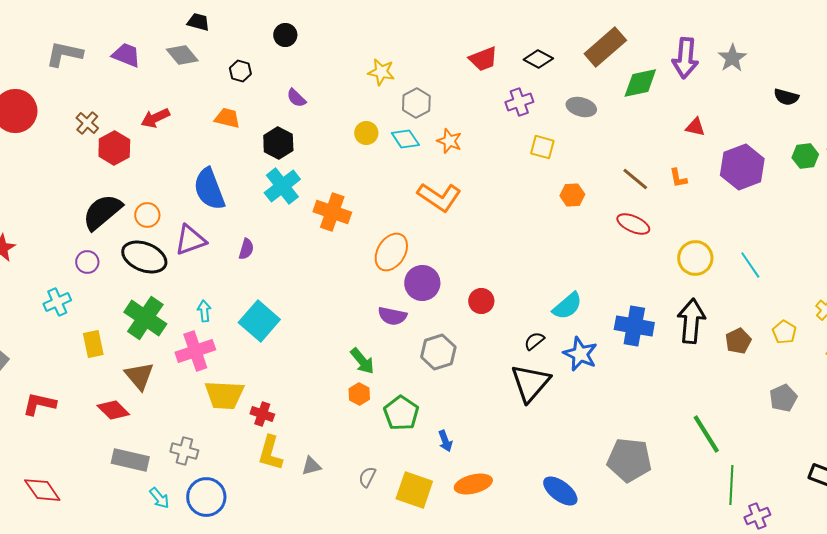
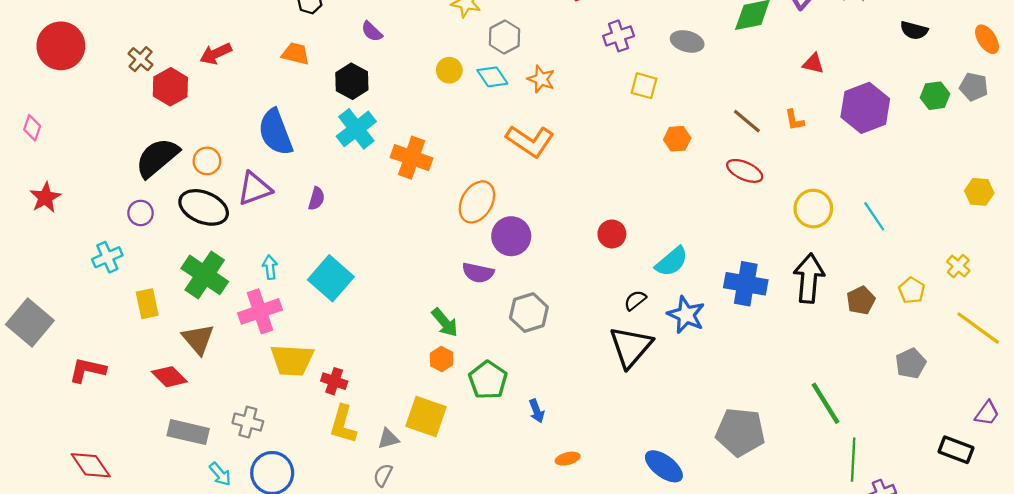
red circle: (481, 301) -> (612, 234), moved
gray semicircle: (367, 477) -> (383, 475), moved
orange ellipse: (473, 484) -> (568, 459), size x0.6
yellow square: (414, 490) -> (426, 417), moved

